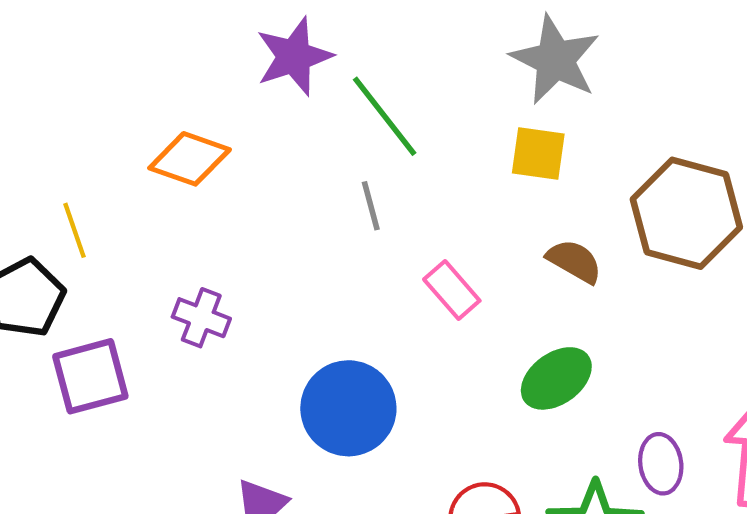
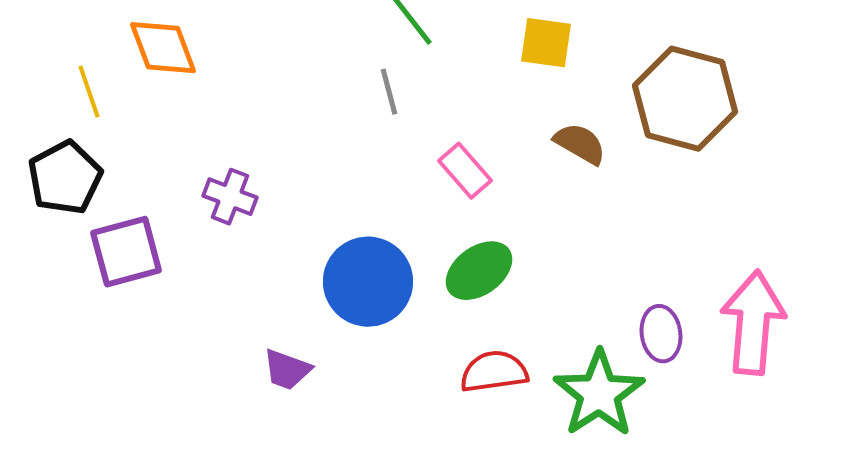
orange diamond: (190, 159) -> (163, 48), moved, turned 50
yellow line: (74, 230) -> (89, 92), moved
green ellipse: (556, 378) -> (479, 271), moved

